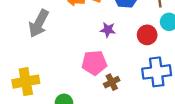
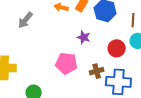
gray arrow: (39, 23) -> (25, 20), size x0.7
brown cross: (112, 82) -> (97, 71), moved

